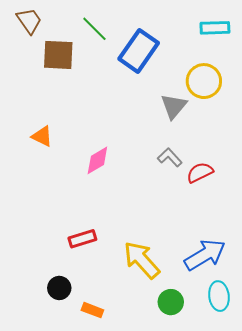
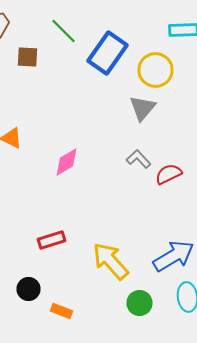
brown square: (58, 55) -> (28, 57), size x0.7
yellow circle: (204, 81) -> (156, 70), moved

